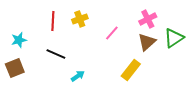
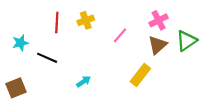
black line: (56, 54) -> (47, 58), moved
brown square: (15, 68) -> (16, 88), moved

